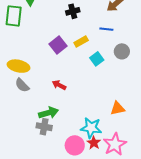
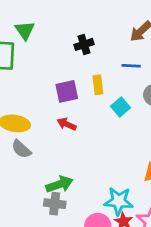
yellow rectangle: (81, 42) -> (98, 85), turned -64
purple square: (58, 45) -> (67, 91), turned 30
red arrow: (59, 85) -> (67, 124), moved

